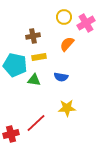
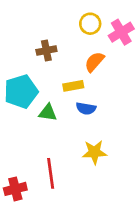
yellow rectangle: (39, 57) -> (73, 86), moved
cyan pentagon: (15, 65) -> (21, 91), turned -30
red line: (36, 123) -> (51, 173), turned -55

